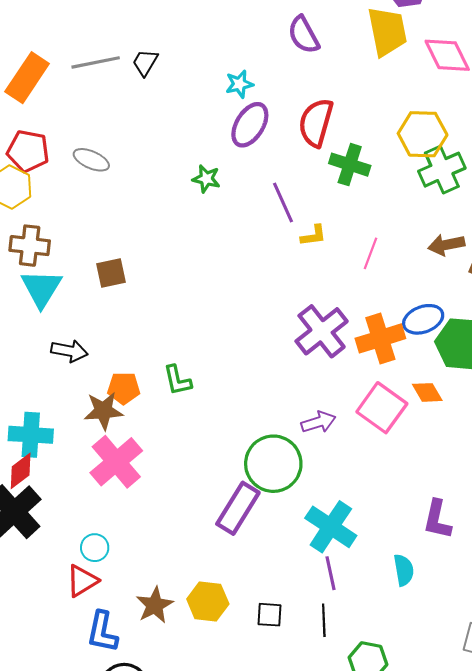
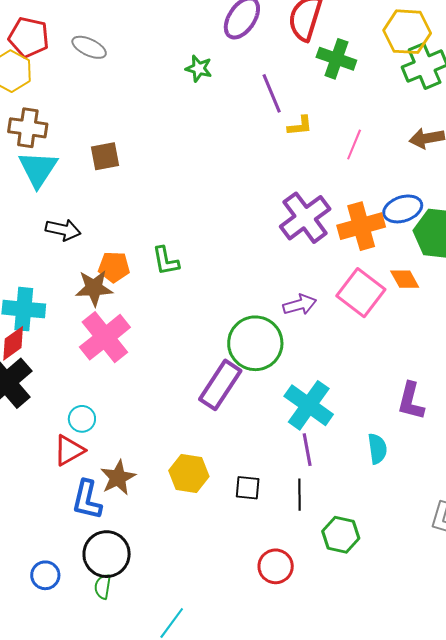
brown star: (155, 605) -> (118, 478), moved

